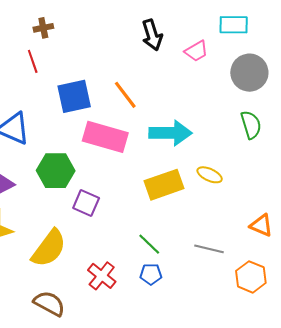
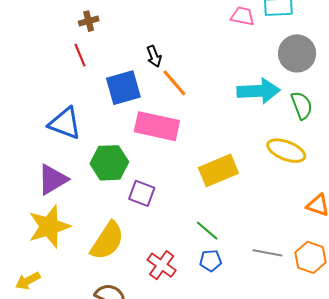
black arrow: (152, 35) -> (154, 56), moved, size x0.7
pink trapezoid: (196, 51) -> (243, 16), moved, turned -135
cyan arrow: (170, 133) -> (258, 91), moved
yellow ellipse: (210, 175) -> (286, 151), moved, size x1.5
gray line: (209, 249) -> (267, 253), moved

